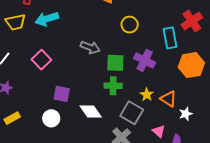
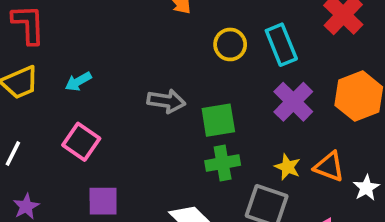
cyan arrow: (47, 19) -> (78, 82), moved, size x0.6
cyan rectangle: (170, 38) -> (281, 45), moved
purple cross: (145, 60) -> (293, 102), moved, turned 30
purple square: (62, 94) -> (103, 201), moved

